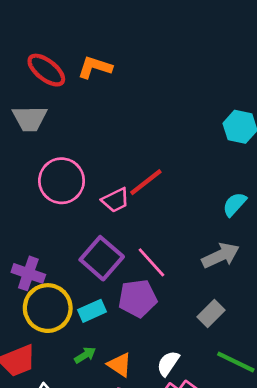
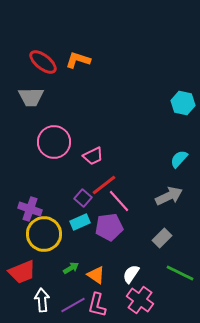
red line: (146, 182) -> (104, 185), moved
purple square: (102, 258) -> (83, 198), size x0.6
cyan rectangle: (92, 311) -> (80, 222), moved

